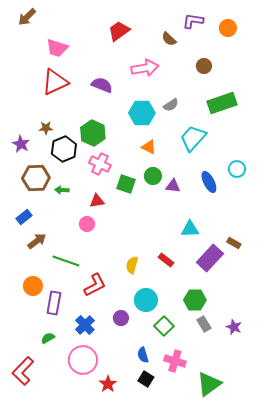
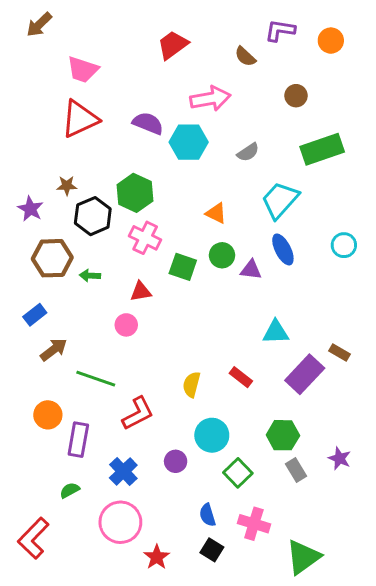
cyan hexagon: (142, 113) -> (189, 142), moved
blue ellipse: (209, 182) -> (283, 249), moved
purple star: (234, 327) -> (340, 458), moved

